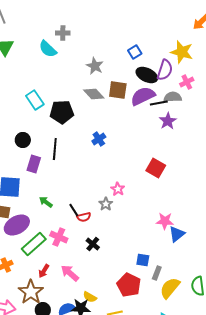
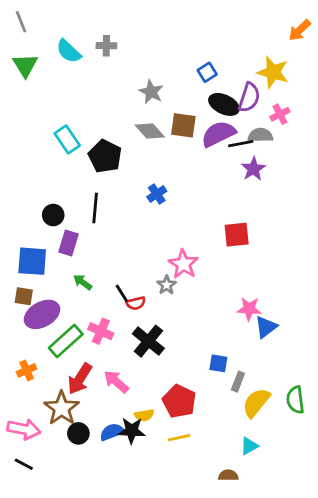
cyan semicircle: (48, 49) -> (69, 51), moved
black pentagon: (62, 112) -> (105, 156), turned 30
black circle: (23, 140) -> (53, 215), moved
purple rectangle: (34, 164) -> (69, 243), moved
red square: (156, 168) -> (237, 235), turned -36
pink star: (118, 189) -> (183, 264), size x1.5
black cross: (93, 244) -> (148, 341), size x1.6
red arrow: (44, 271) -> (80, 379), size x1.6
red pentagon: (129, 285) -> (179, 401), moved
yellow semicircle: (90, 297) -> (144, 415), turned -40

